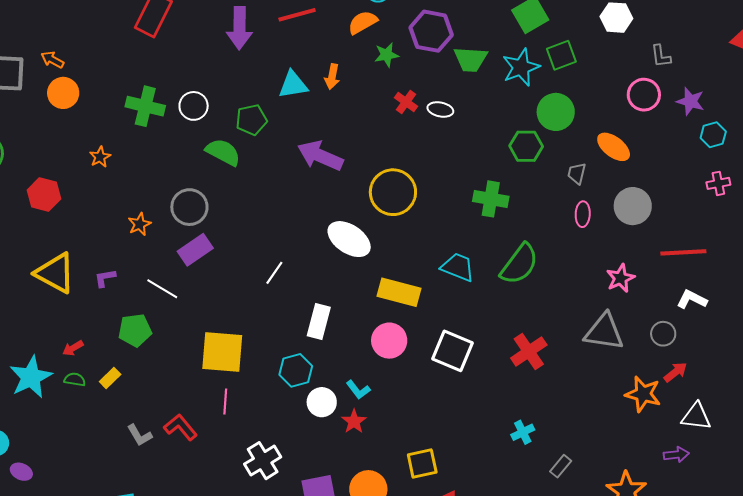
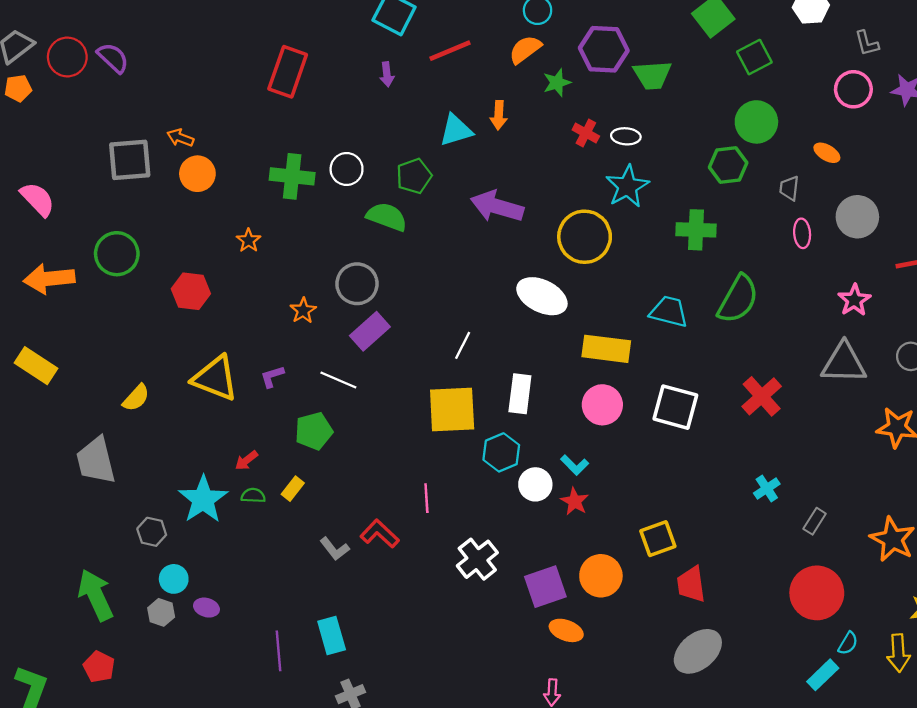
purple arrow: (239, 28) -> (387, 74), size x0.5
cyan star: (521, 67) -> (627, 186), moved
orange ellipse: (614, 147) -> (827, 153), size x0.7
yellow square: (222, 352) -> (452, 410), moved

